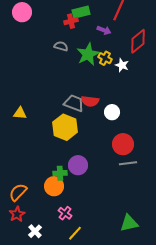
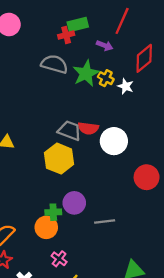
gray semicircle: (61, 46) -> (54, 64), size x1.6
white circle: (112, 112) -> (114, 141), size x1.5
red circle: (123, 144) -> (147, 177), moved
gray line: (128, 163) -> (105, 222), moved

